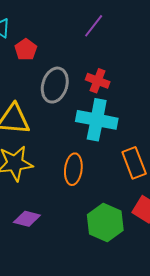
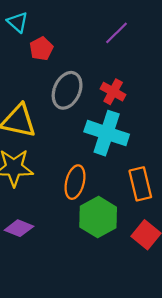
green hexagon: (105, 223) -> (98, 217), moved

